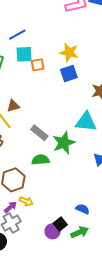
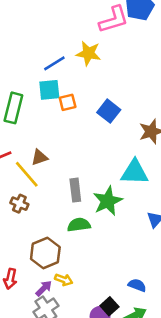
blue line: (17, 35) -> (54, 63), moved
yellow star: (69, 52) -> (88, 53), moved
blue square: (69, 73) -> (109, 111), turned -30
gray rectangle: (39, 133) -> (75, 190), turned 48

